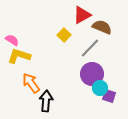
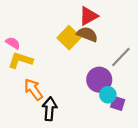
brown semicircle: (102, 27) -> (87, 34), moved
yellow square: (64, 35) -> (69, 38), size x1.5
gray line: (90, 48) -> (121, 57), moved

